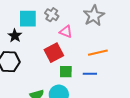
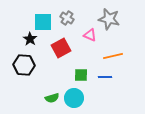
gray star: (94, 16) -> (109, 19), turned -30
pink triangle: (66, 32) -> (90, 35), moved
red square: (54, 53) -> (61, 48), moved

